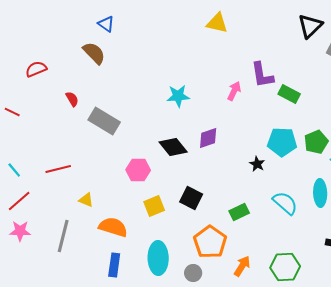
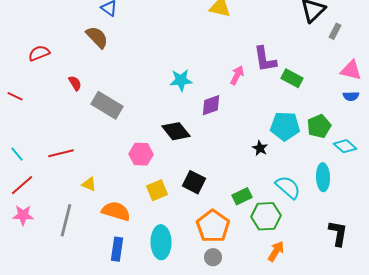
purple diamond: (208, 138) -> (211, 105), moved
orange arrow: (242, 266) -> (276, 251), moved
green hexagon: (285, 267) -> (266, 216), moved
gray circle: (193, 273) -> (213, 257), moved

